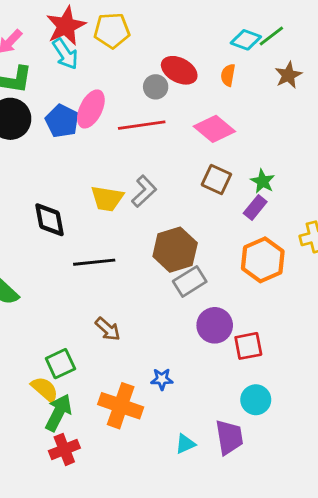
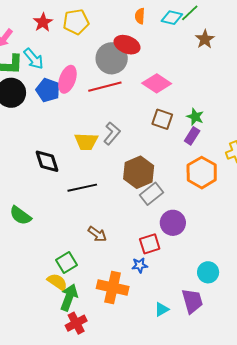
red star: (66, 26) -> (43, 22), size x0.7
cyan arrow: (65, 54) -> (34, 59), moved
orange semicircle: (228, 75) -> (140, 16), moved
gray circle: (156, 87) -> (112, 58), size x1.8
red square: (248, 346) -> (150, 244), moved

